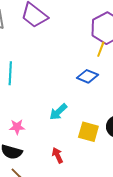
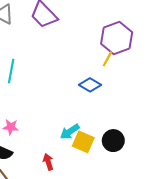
cyan arrow: (58, 112) -> (70, 132), moved

